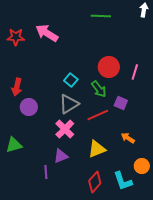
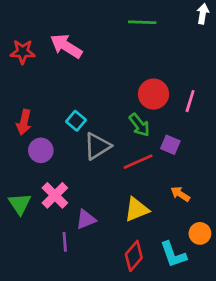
cyan square: (71, 80) -> (76, 121), moved
pink cross: (65, 129) -> (55, 195), moved
green triangle: (14, 145) -> (20, 204), turned -48

